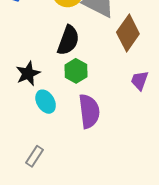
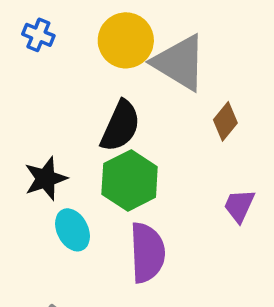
brown diamond: (128, 33) -> (225, 121), size x0.6
green hexagon: (76, 71) -> (130, 180), size x1.4

